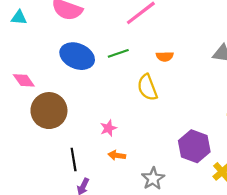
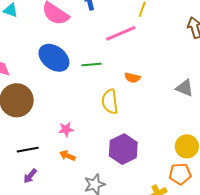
purple hexagon: (194, 146) -> (123, 149), moved
black line: (74, 159) -> (28, 150), turned 75

